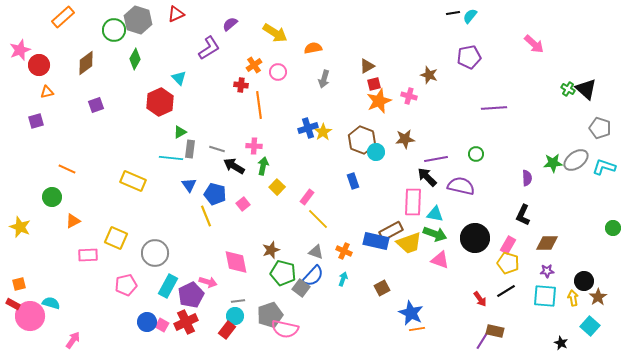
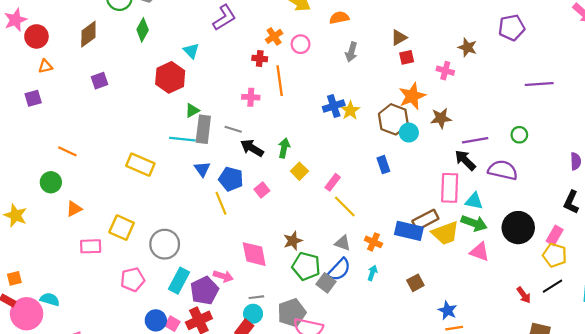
orange star: (379, 101) -> (412, 96), moved
pink cross: (254, 146) -> (251, 97), moved
gray rectangle: (190, 149) -> (203, 129), size x1.4
blue star: (411, 313) -> (448, 310), size x0.7

